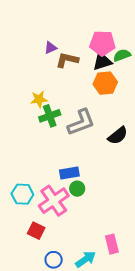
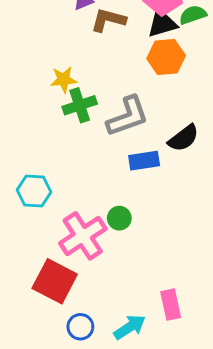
blue rectangle: (69, 173) -> (144, 161), moved
cyan hexagon: (22, 194) -> (34, 191), moved
red square: (36, 231) -> (55, 281), size x1.6

